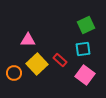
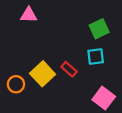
pink triangle: (28, 40) -> (29, 15), moved
pink square: (85, 75) -> (104, 98), moved

